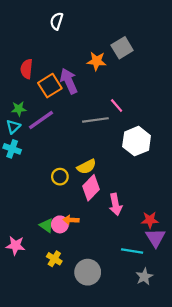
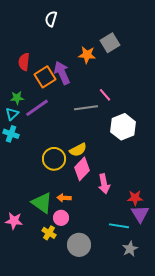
yellow circle: (60, 177) -> (54, 159), size x1.5
pink circle: (60, 224) -> (61, 218), moved
green triangle: (47, 226) -> (42, 203), size x1.6

